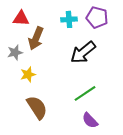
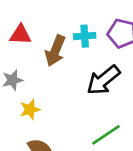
brown arrow: (36, 38) -> (55, 51), moved

